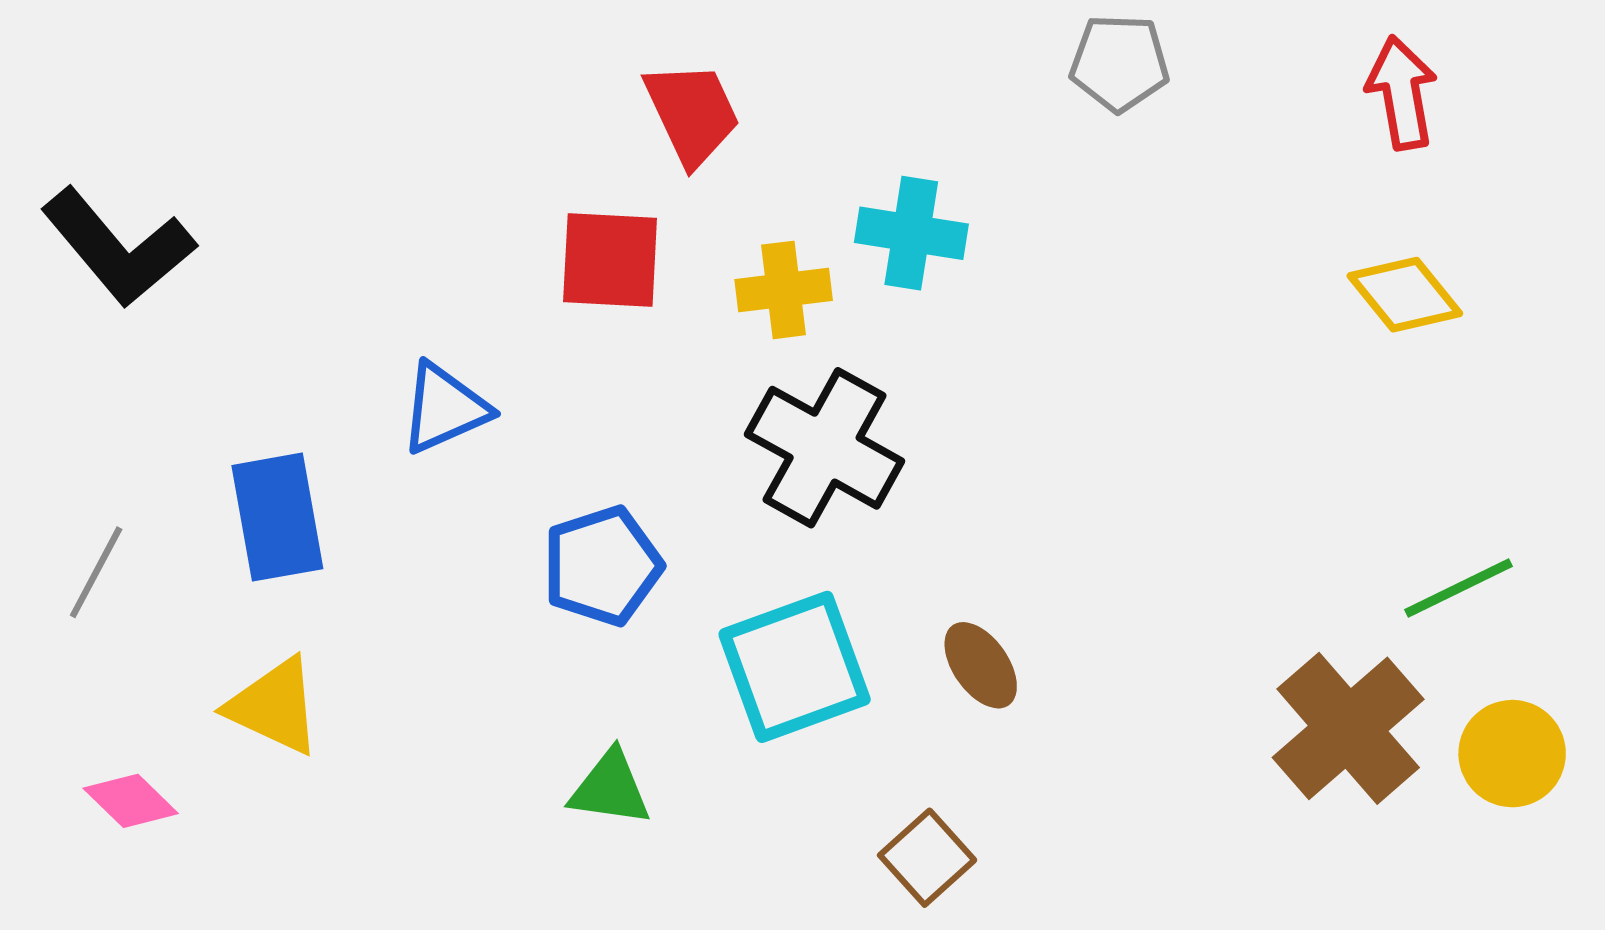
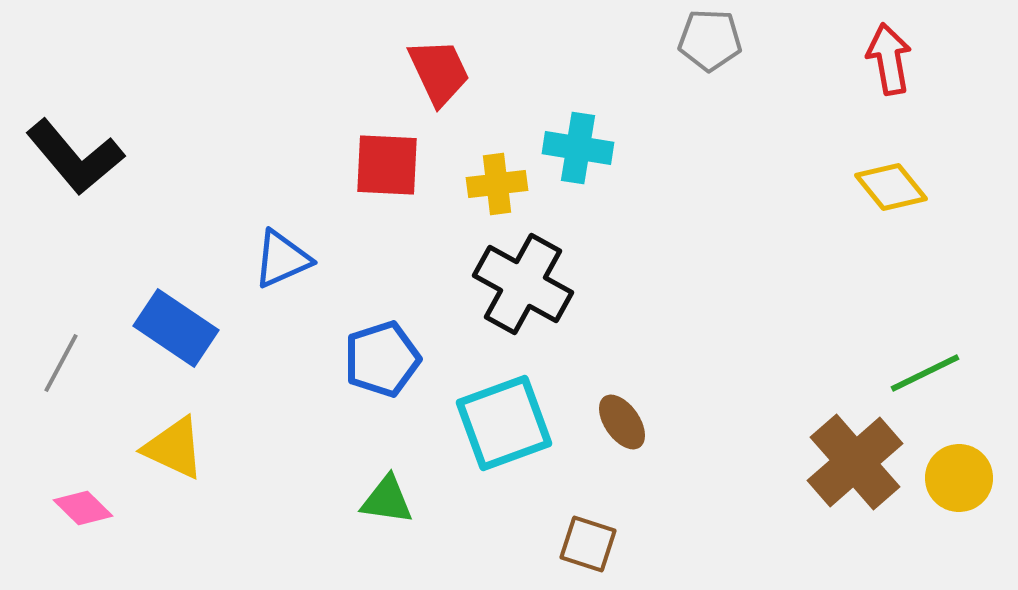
blue rectangle: (277, 517) -> (176, 328), turned -46
brown square: (927, 858) -> (588, 544), turned -30

